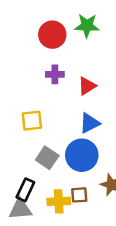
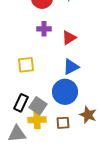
gray square: (47, 158) -> (38, 106), moved
black rectangle: (25, 190) -> (21, 103), moved
yellow cross: (59, 201) -> (37, 120), moved

